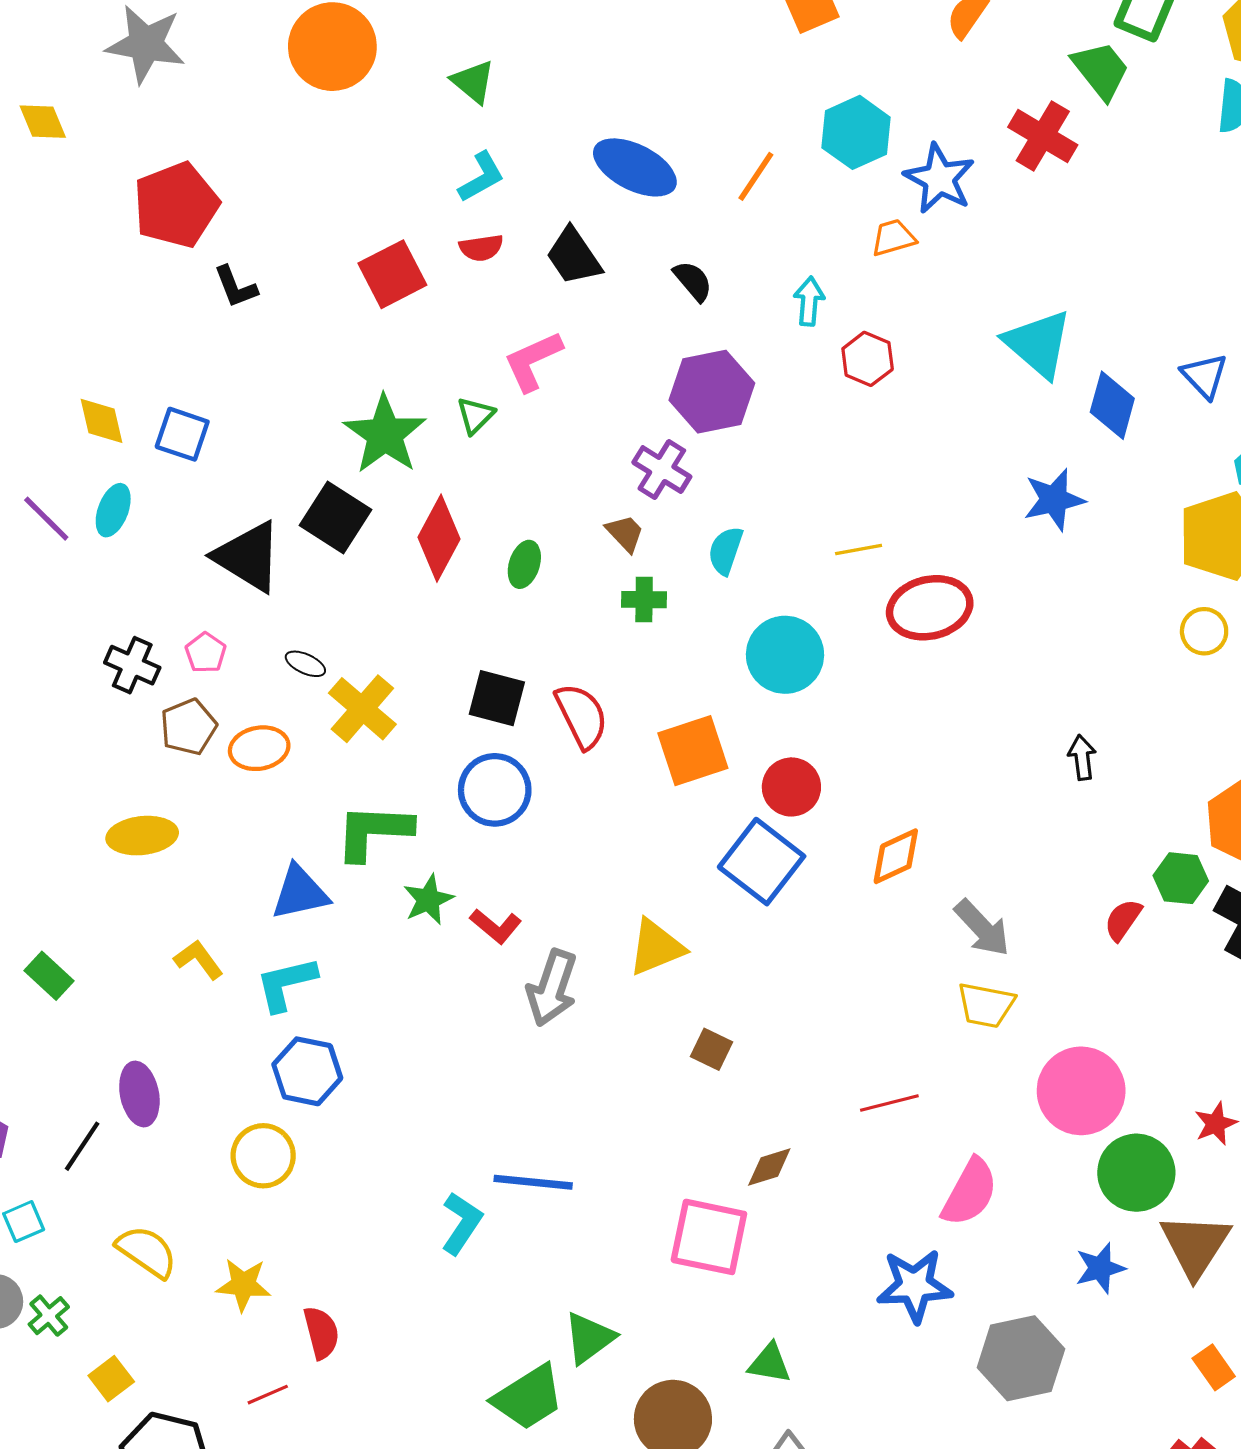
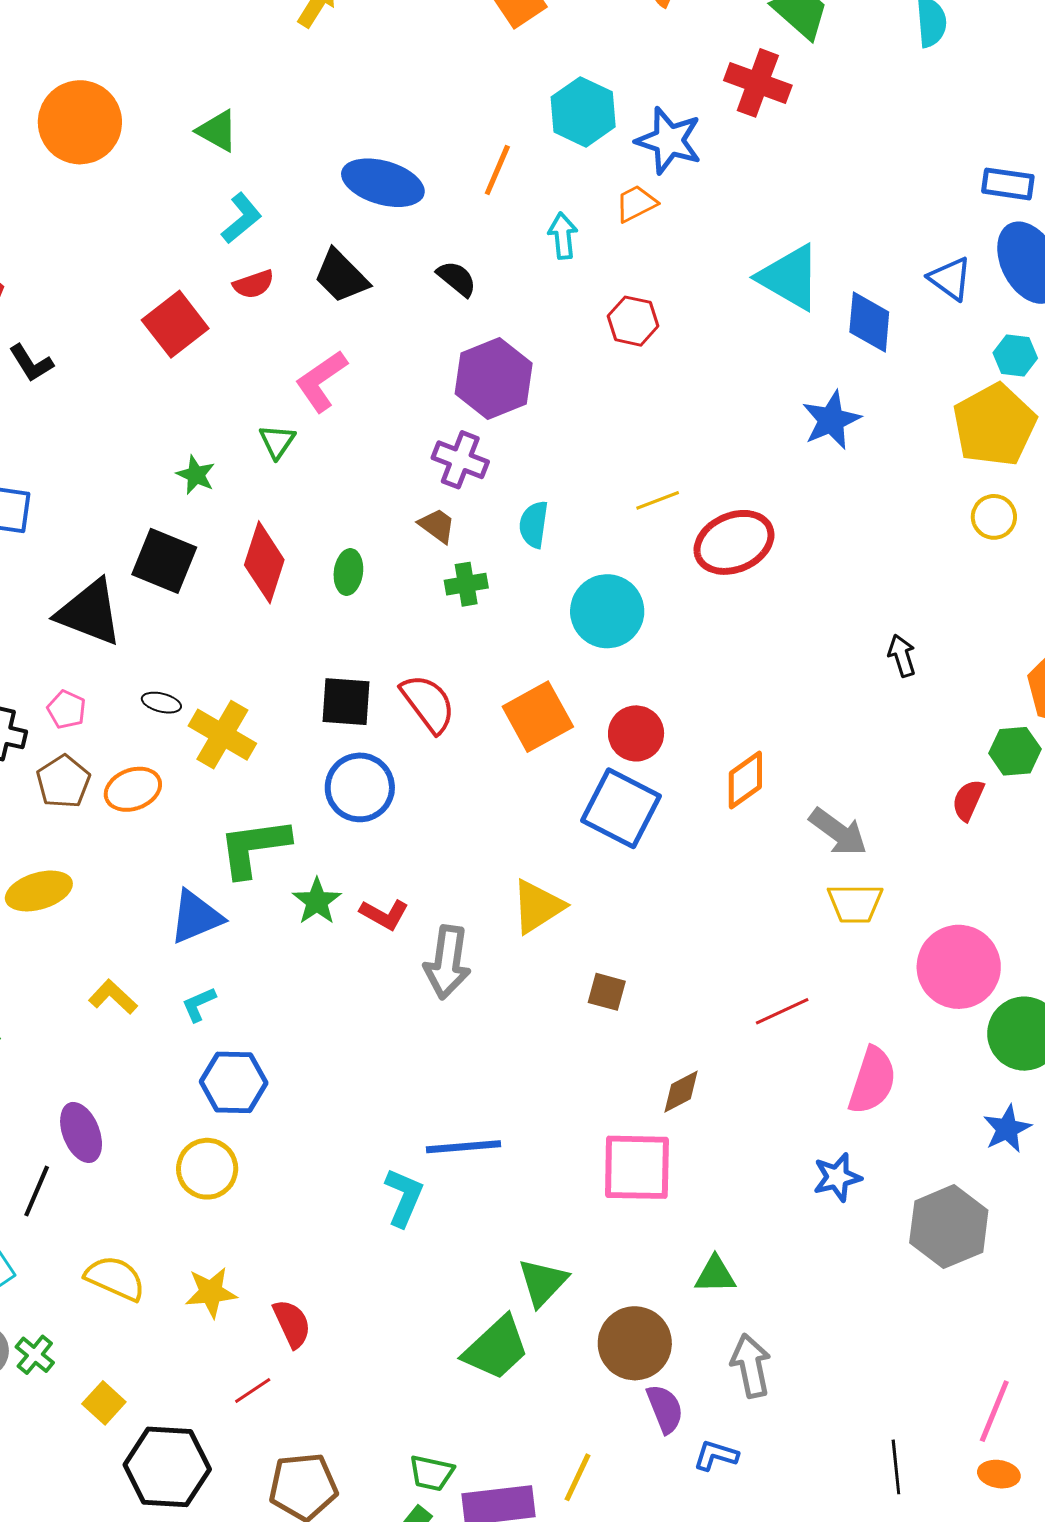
cyan arrow: (809, 301) -> (563, 236), moved
green star: (385, 434) -> (196, 475), size x0.5
cyan L-shape: (286, 984) -> (199, 1004), size x0.6
blue star: (915, 1286) -> (837, 1177), size x0.7

